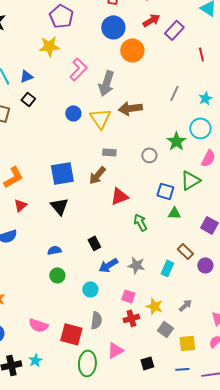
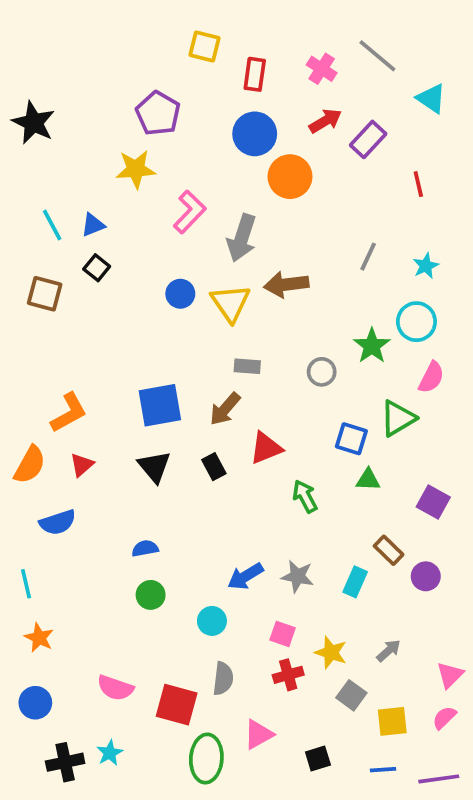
black rectangle: (94, 243) -> (214, 467), moved

